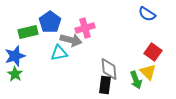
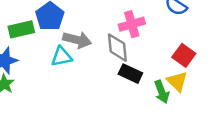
pink cross: (85, 28) -> (132, 24), moved
gray diamond: (109, 69) -> (117, 48), moved
black rectangle: (105, 85) -> (130, 74), moved, turned -72

